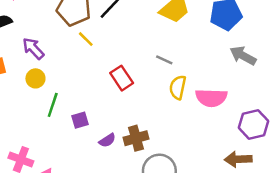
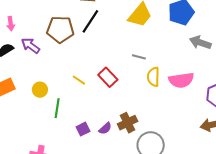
yellow line: (86, 39) -> (79, 80), moved
purple arrow: (33, 48) -> (31, 46), moved
purple square: (80, 120) -> (83, 129), moved

